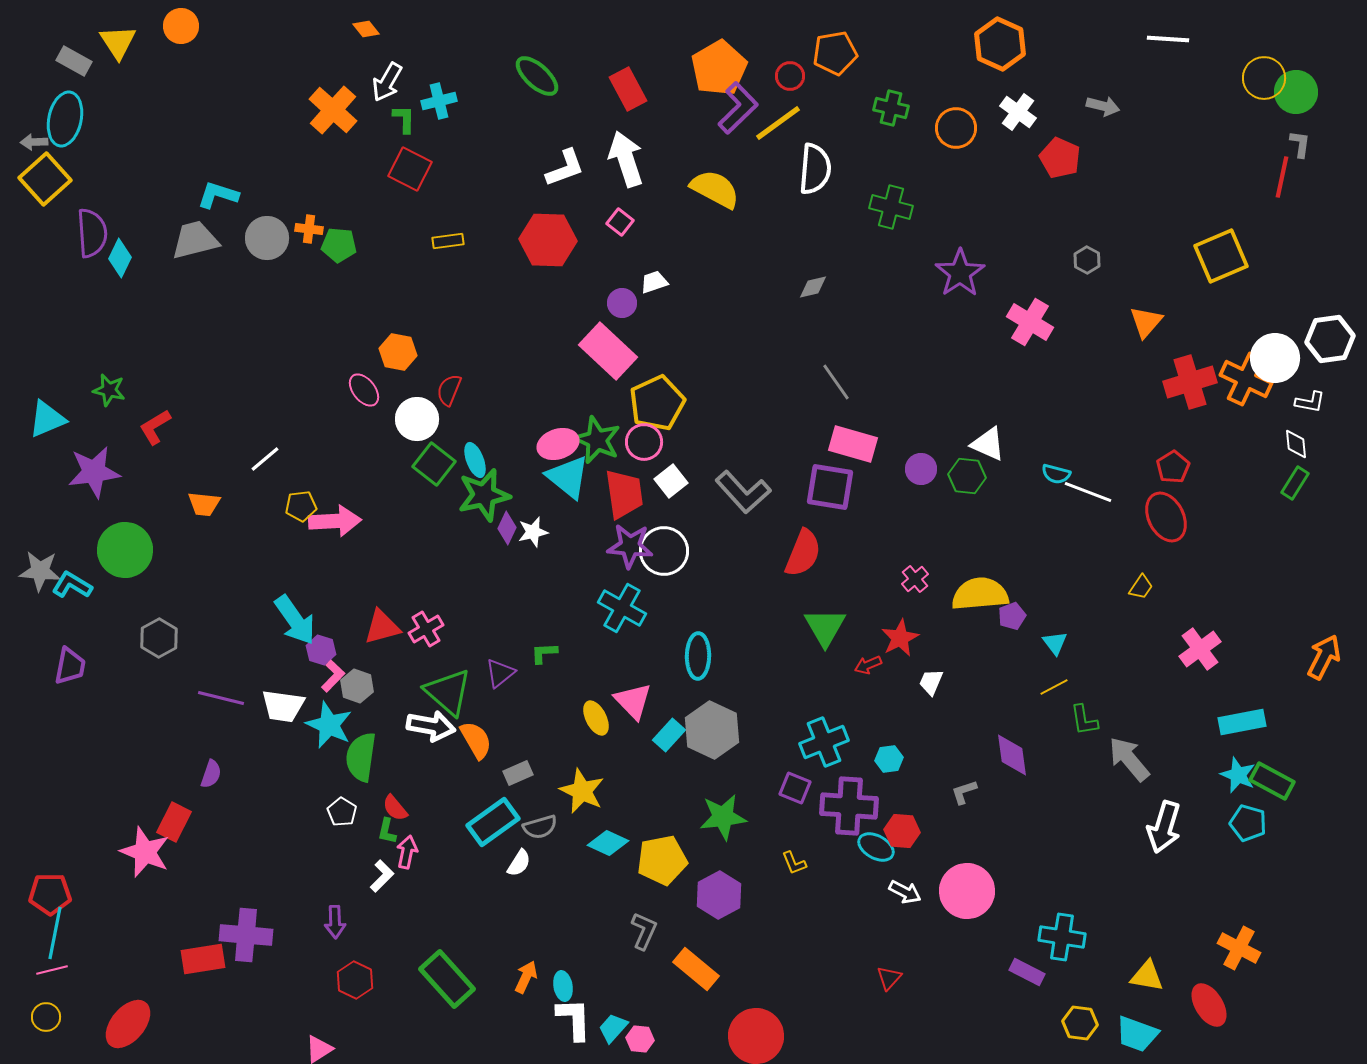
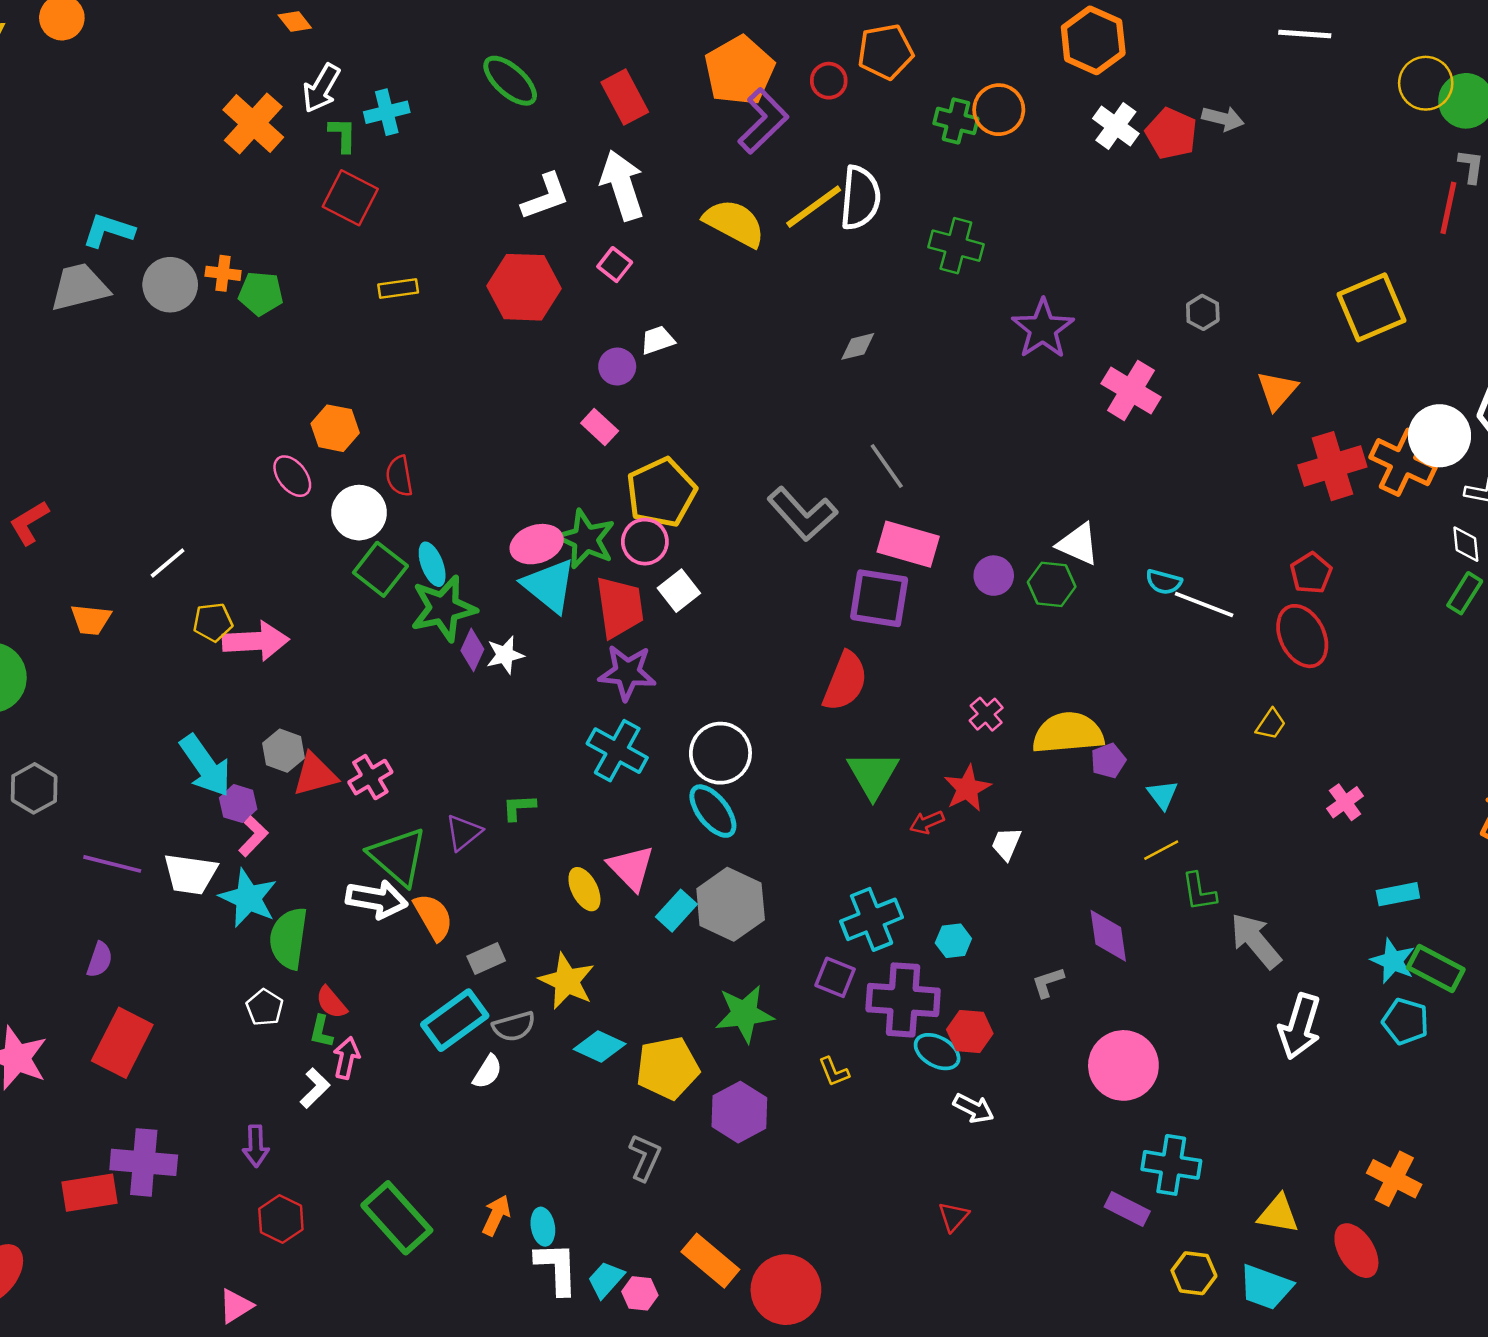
yellow line: (778, 123) -> (814, 207), moved
orange circle: (956, 128) -> (999, 110), moved
red pentagon: (1060, 158) -> (1171, 134), moved
pink rectangle: (608, 351) -> (600, 427), size x0.5
red semicircle: (449, 390) -> (399, 476), turned -32
gray L-shape: (743, 492) -> (802, 514), moved
white circle: (664, 551) -> (720, 753), moved
pink cross: (1200, 649) -> (1345, 802), size x0.7
cyan ellipse: (698, 656) -> (713, 811), turned -39
gray hexagon: (357, 686) -> (283, 751), moved
cyan rectangle: (1242, 722) -> (1398, 894), size x0.7
red rectangle: (174, 822) -> (122, 1043), moved, size x1.4
pink circle: (967, 891) -> (1123, 1065), moved
orange rectangle: (696, 969) -> (710, 1261), moved

